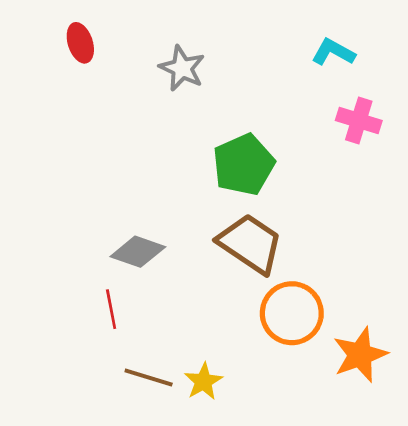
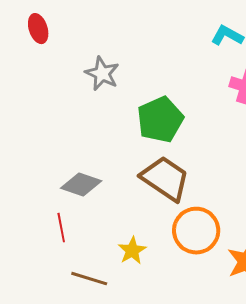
gray star: (182, 68) -> (102, 74), moved
yellow star: (203, 381) -> (132, 251), moved

